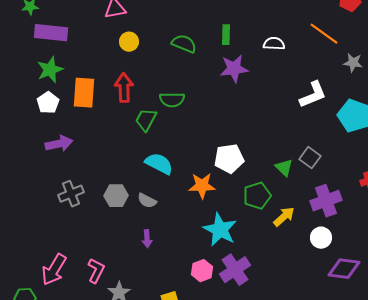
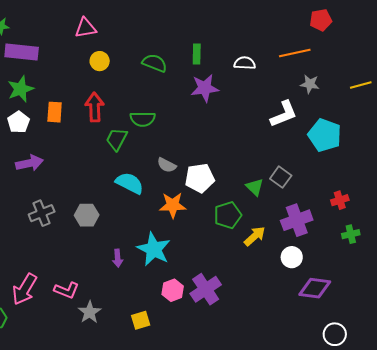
orange line: (324, 34) -> (295, 53), turned -48
gray star: (353, 63) -> (310, 84), moved
orange rectangle: (84, 93) -> (55, 112), size x0.7
gray semicircle: (147, 201) -> (167, 165), moved
cyan star: (220, 230) -> (154, 249), moved
pink L-shape: (96, 271) -> (67, 290), turned 85

